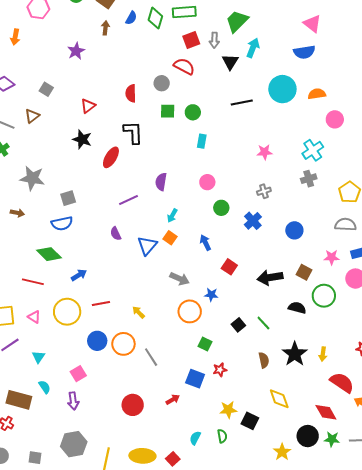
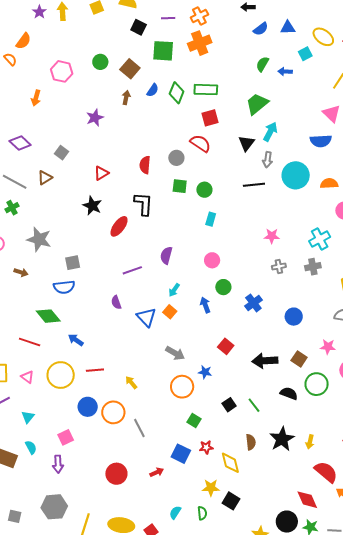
gray arrow: (214, 40) -> (268, 160), moved
gray cross: (264, 191) -> (279, 266), moved
blue arrow: (205, 243) -> (205, 305), moved
blue triangle: (147, 246) -> (146, 317), turned -30
blue arrow: (79, 275) -> (76, 340), turned -119
yellow diamond: (279, 399) -> (230, 463), moved

